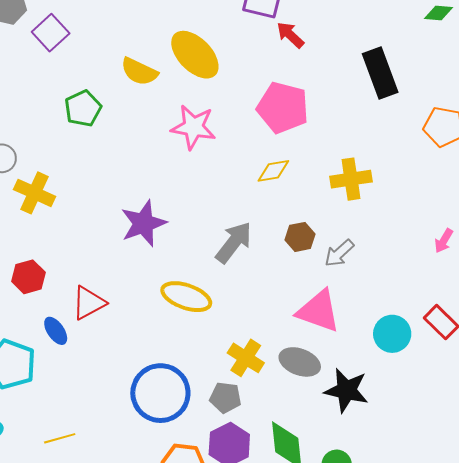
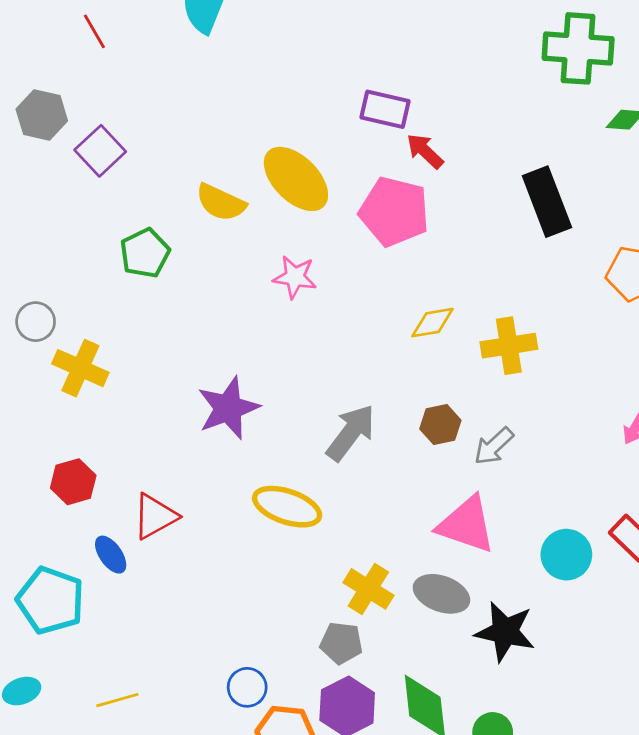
pink pentagon: (283, 108) -> (394, 211), moved
pink star: (193, 127) -> (295, 277), size x0.7
yellow diamond: (273, 171) -> (432, 323), moved
blue circle: (160, 393) -> (247, 687), moved, size x0.5

